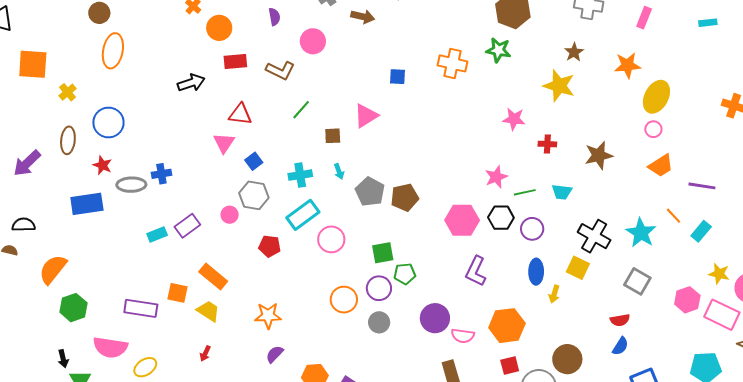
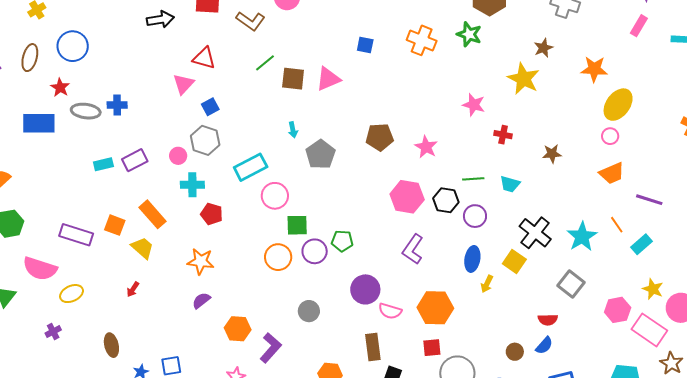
pink rectangle: (644, 18) -> (639, 26), moved
brown square: (333, 136) -> (293, 79), moved, size x1.4
brown star: (599, 155) -> (552, 154), size x0.7
cyan cross: (300, 175) -> (192, 185), moved
pink star: (496, 177) -> (426, 147), moved, turned -30
brown pentagon: (405, 197) -> (380, 137), moved
red pentagon: (270, 246) -> (212, 214), moved
green square: (383, 253) -> (297, 225), moved
gray circle: (379, 322) -> (309, 311), moved
brown circle: (567, 359) -> (515, 352), moved, size x0.6

